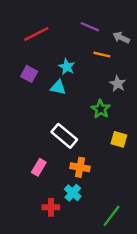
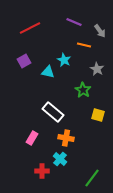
gray arrow: (121, 38) -> (100, 31), turned -152
cyan star: (67, 67) -> (64, 60), moved
purple square: (29, 74) -> (24, 61), turned 32

